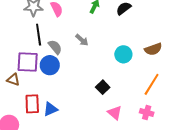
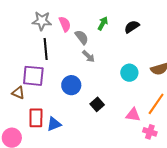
gray semicircle: (55, 47) -> (82, 37), moved
blue circle: (50, 65) -> (71, 85), moved
black square: (103, 87) -> (97, 104), moved
pink triangle: (115, 113) -> (133, 115), moved, turned -35

